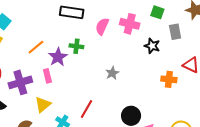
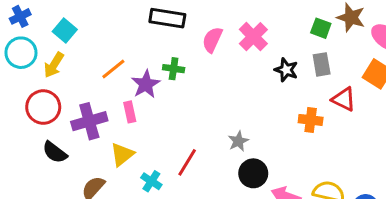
green square: (157, 12) -> (321, 28), moved
pink cross: (130, 24) -> (253, 37), turned 30
gray rectangle: (175, 32) -> (322, 64), moved
gray star: (112, 73) -> (238, 141), moved

